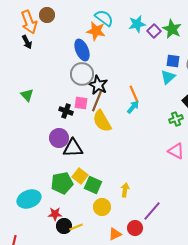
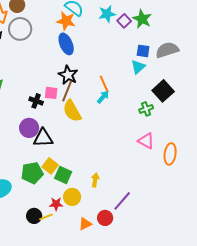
blue ellipse: (82, 50) -> (66, 44), moved
gray circle: (82, 74) -> (20, 29), moved
red star: (55, 214) -> (56, 204), moved

